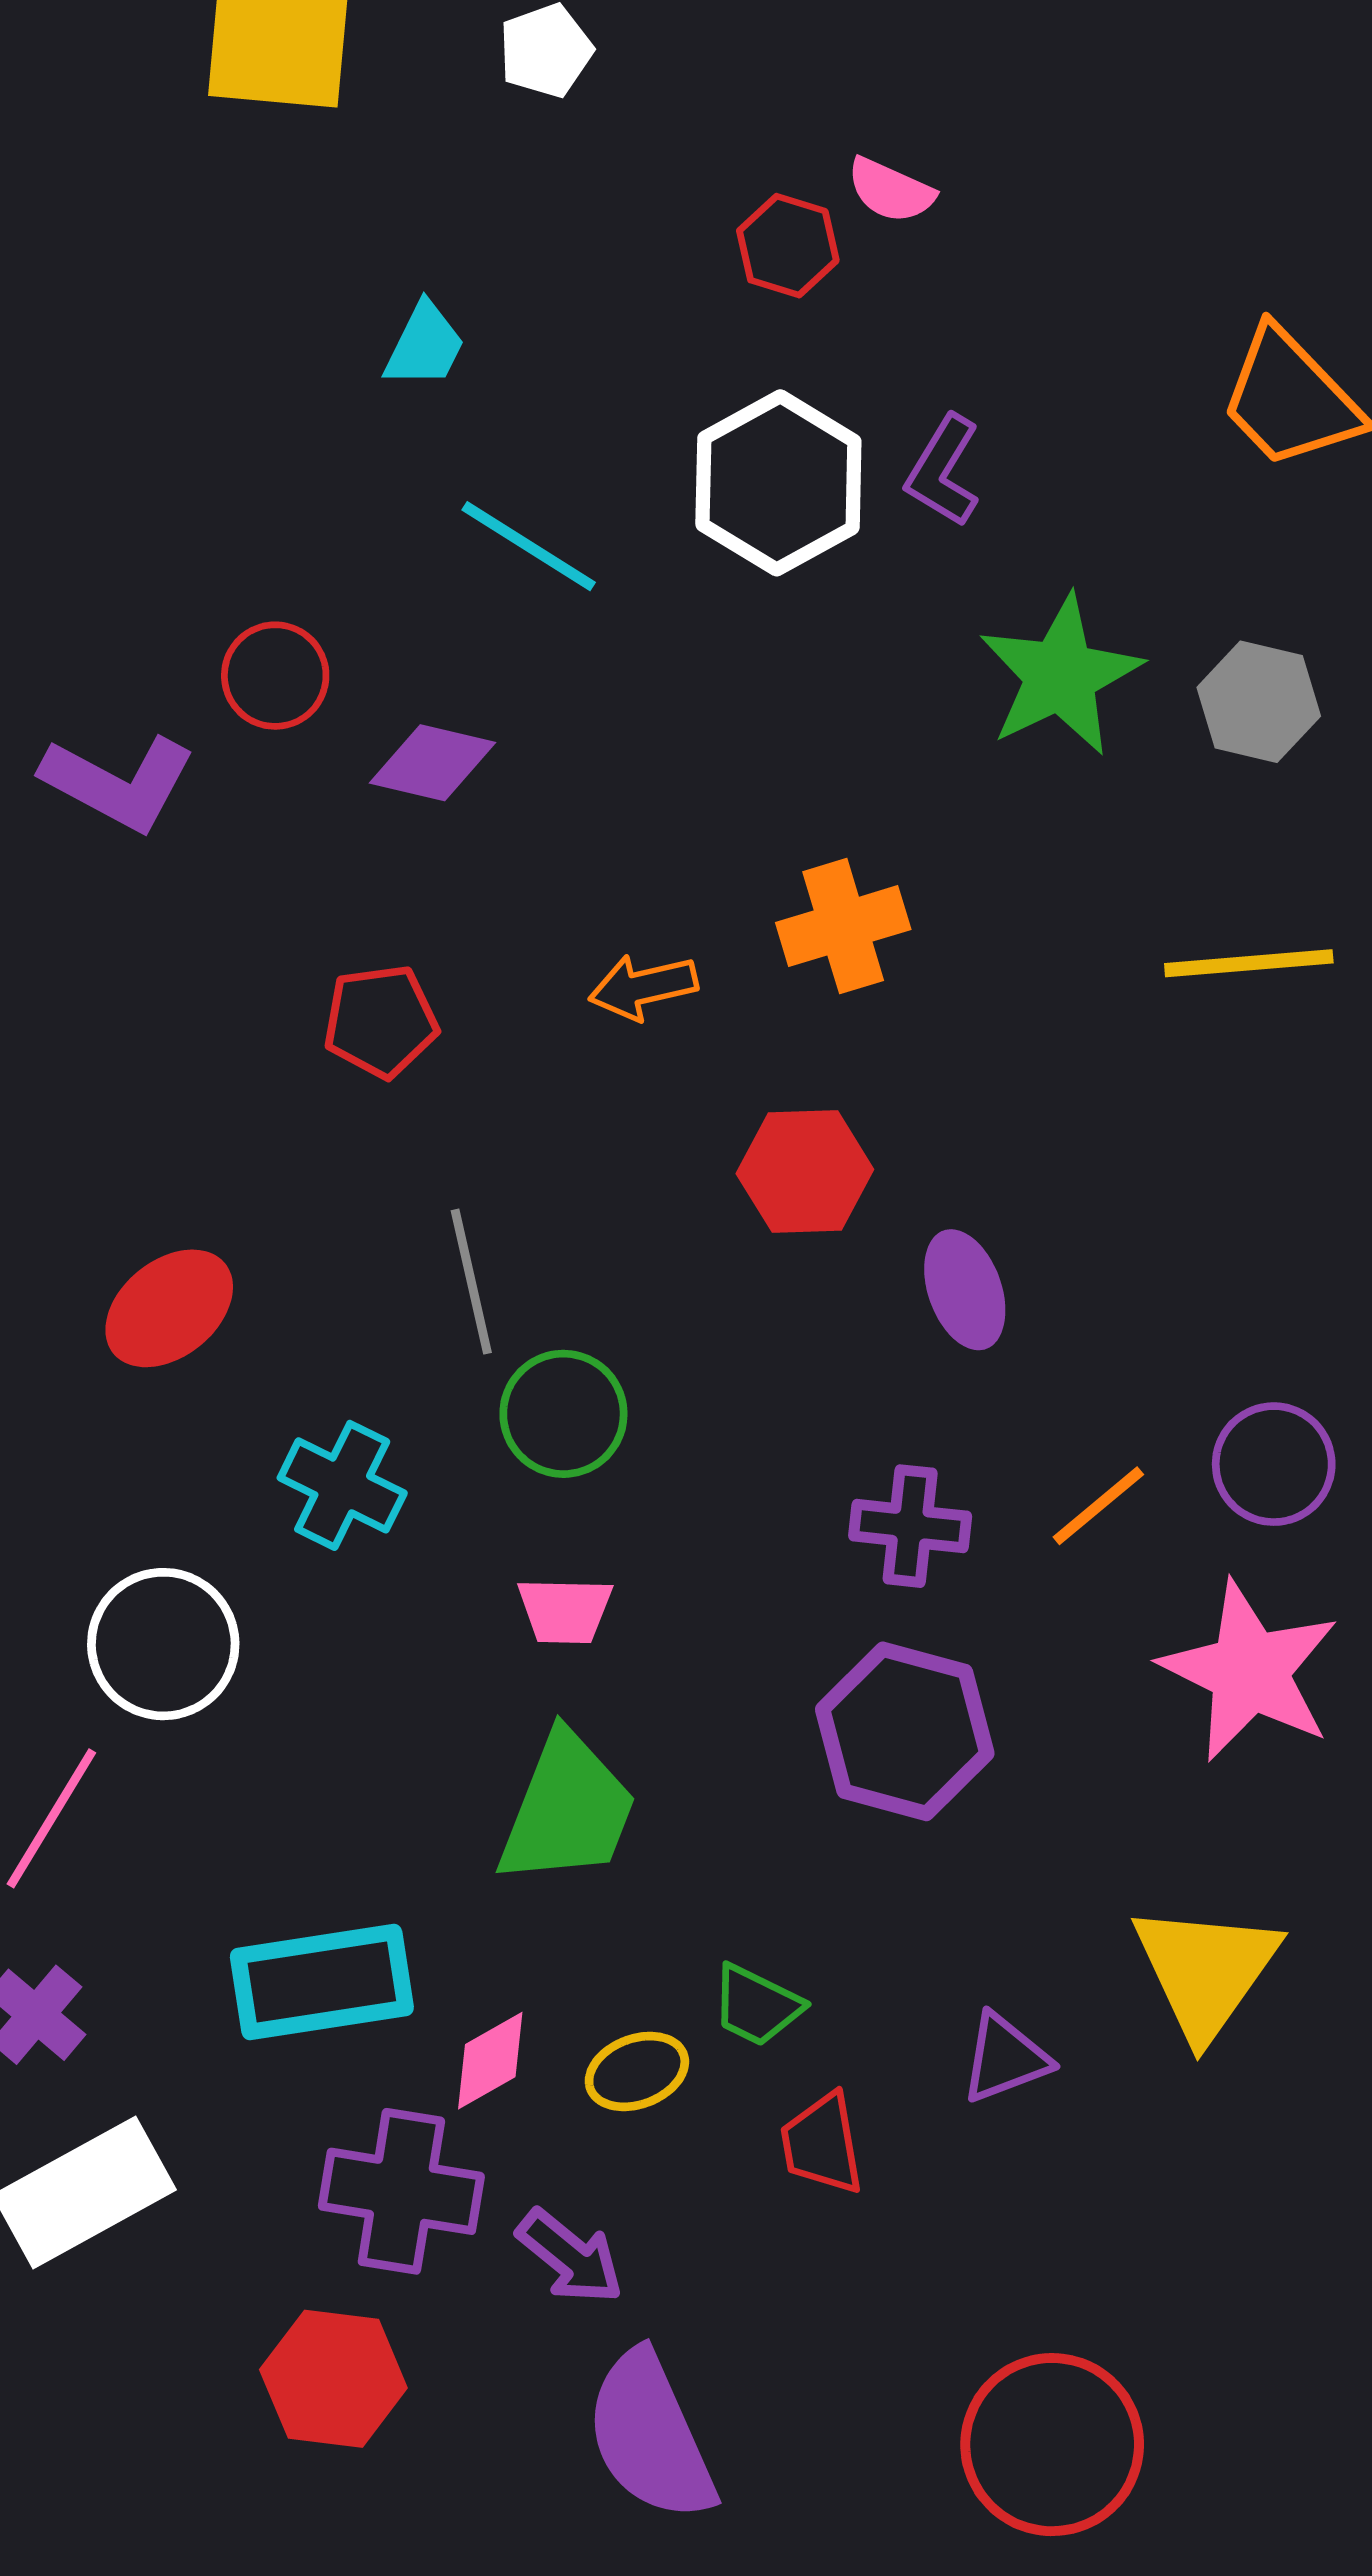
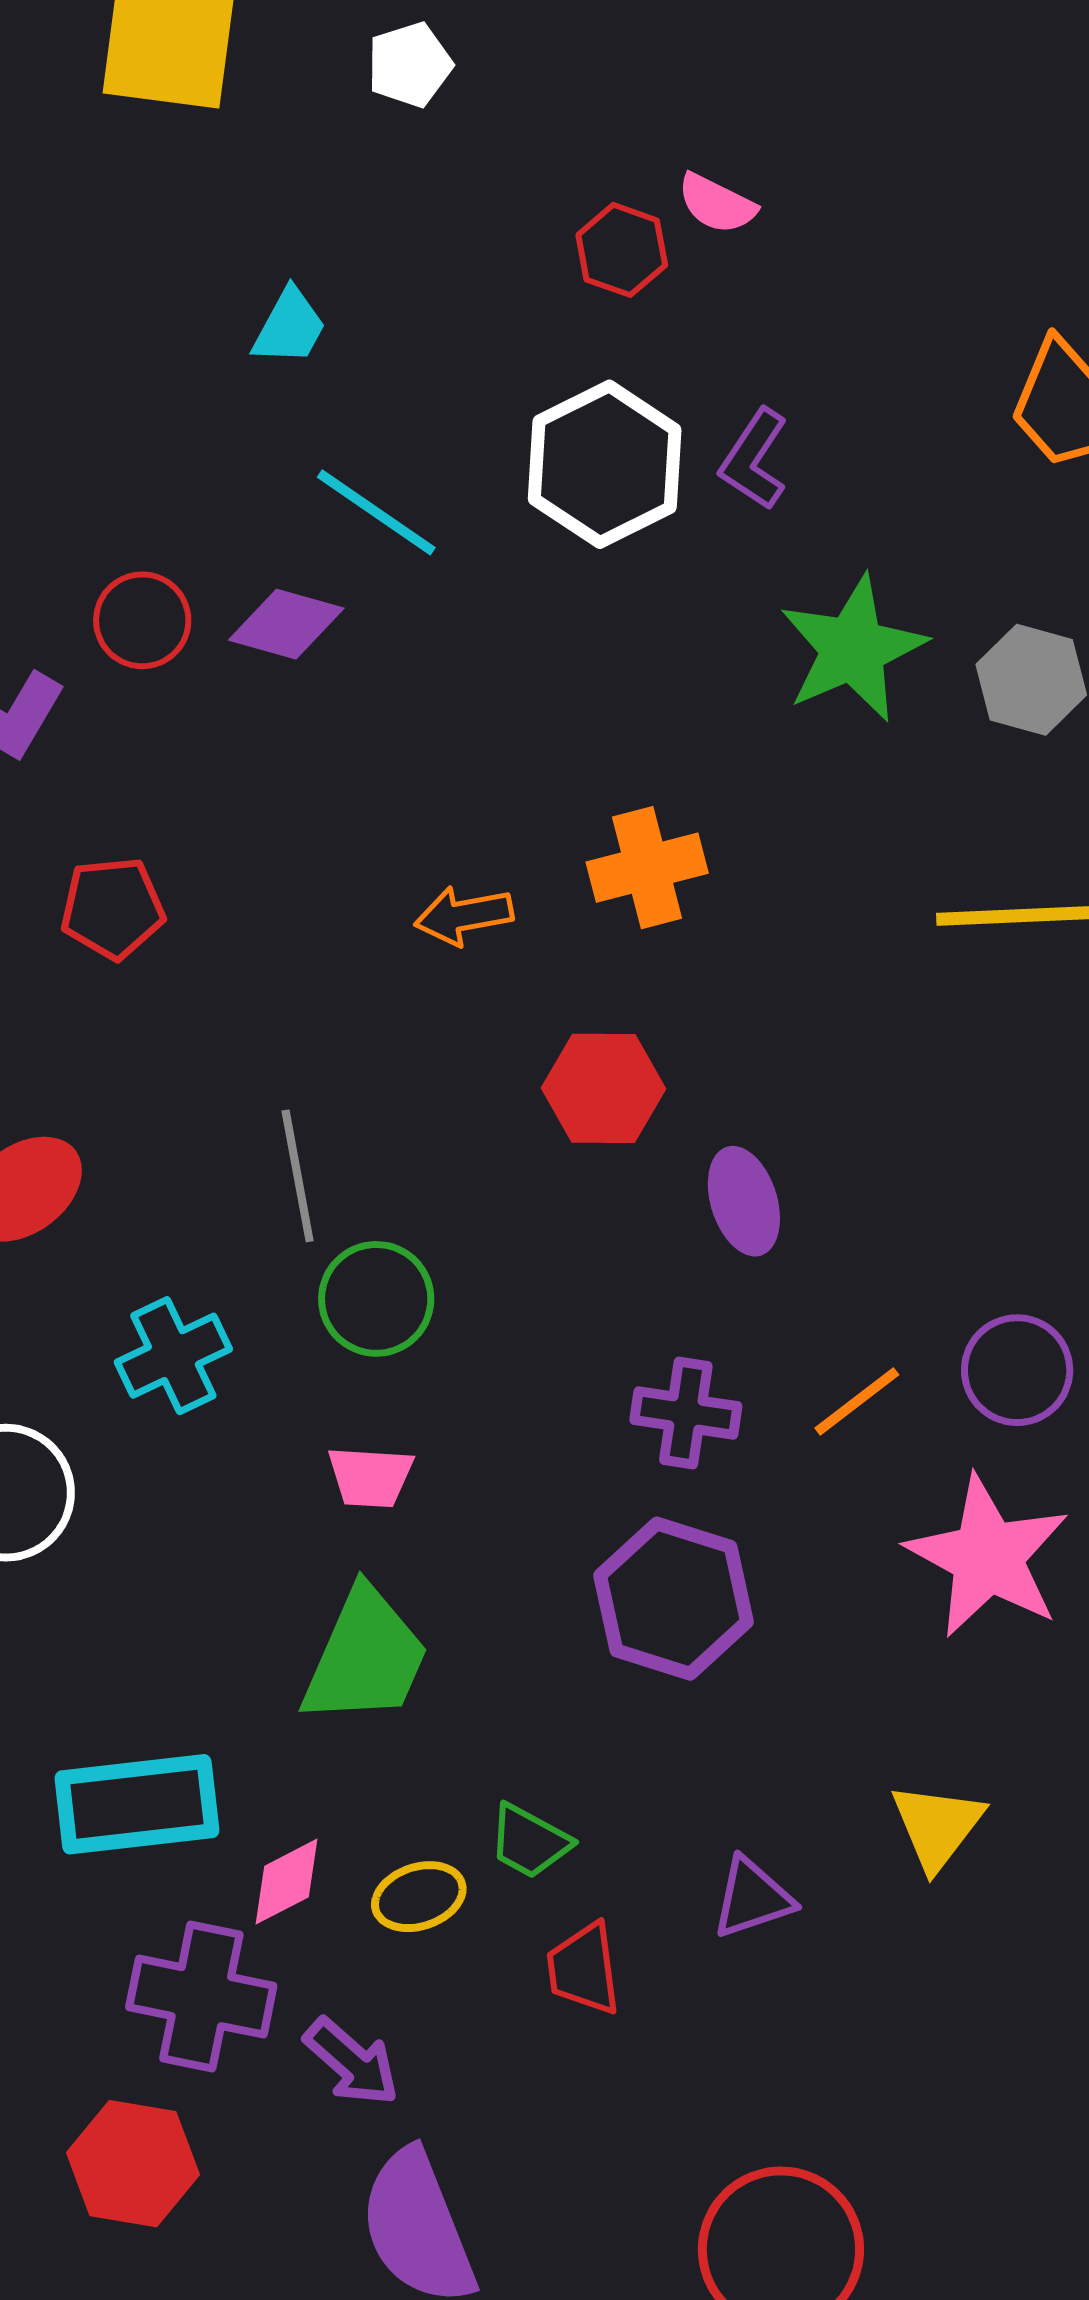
purple diamond: (432, 763) -> (286, 624), moved
red pentagon: (381, 1021) -> (113, 908), moved
cyan cross: (342, 1485) -> (173, 1356), turned 36
yellow triangle: (1206, 1971) -> (937, 1826), size x0.7

